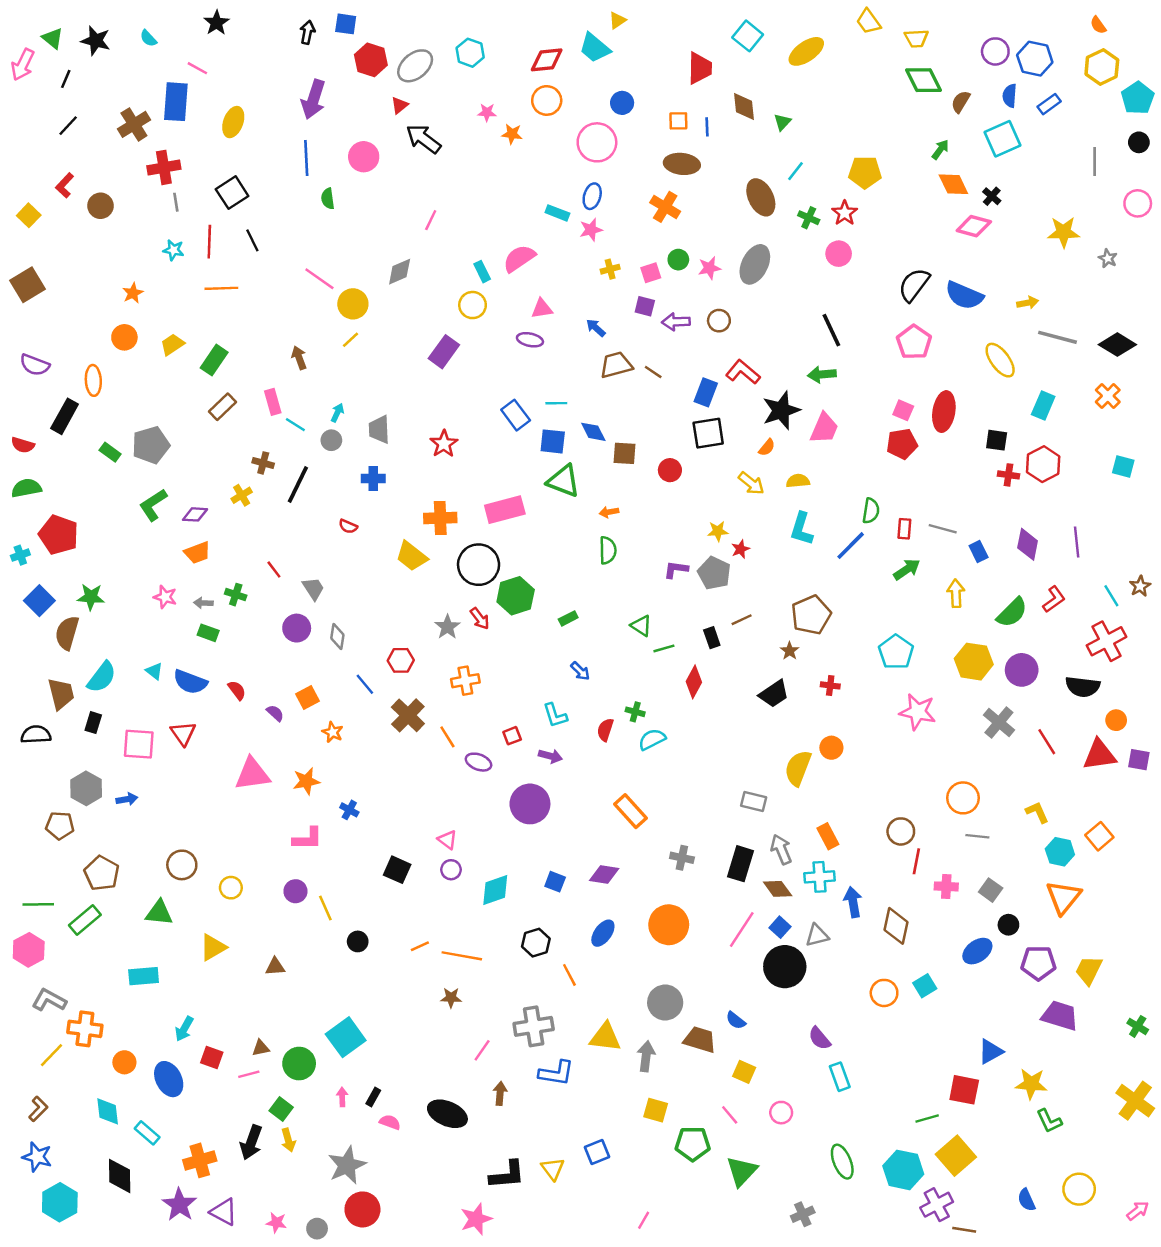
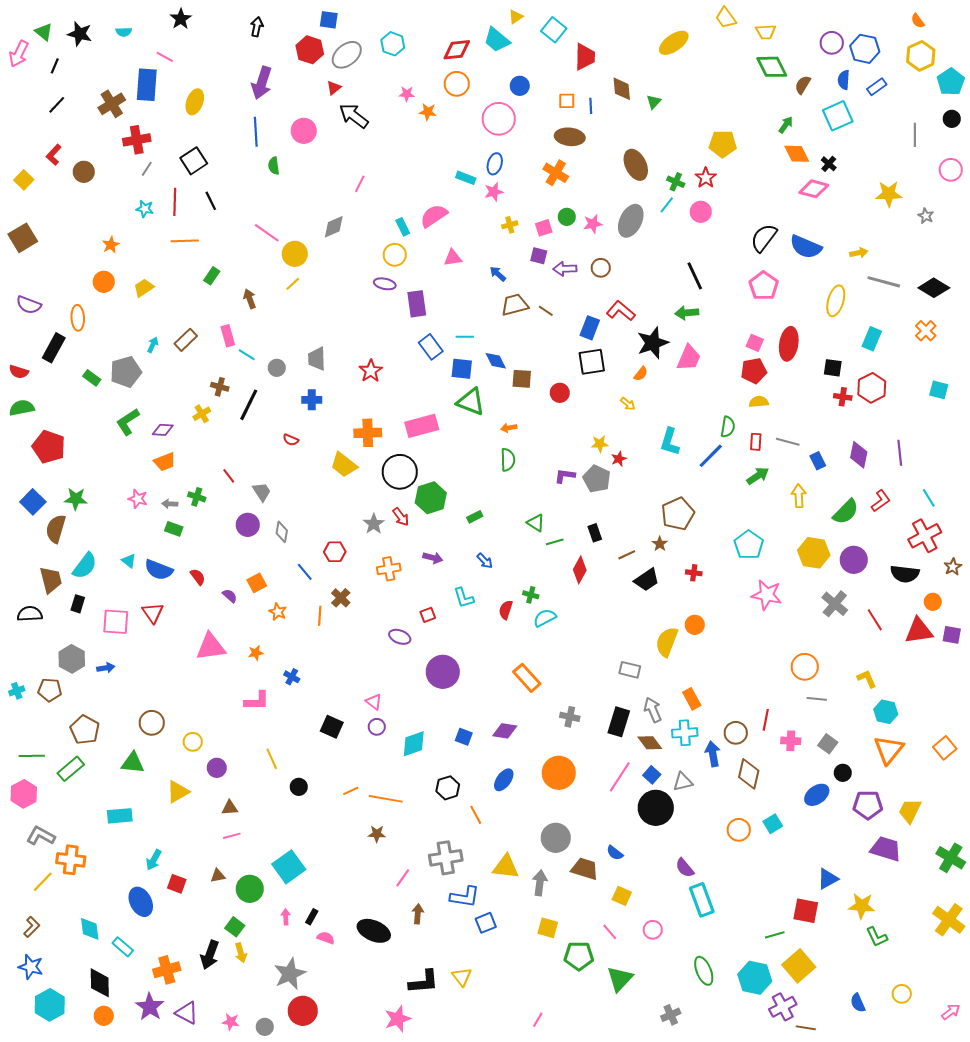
blue square: (346, 24) -> (329, 20), moved
cyan square: (748, 36) -> (554, 30), moved
cyan semicircle: (148, 38) -> (124, 32), turned -49
cyan line: (796, 171) -> (667, 205), moved
gray line: (176, 202) -> (147, 169), turned 42
purple ellipse: (530, 340) -> (385, 284), moved
purple rectangle: (444, 352) -> (417, 304), moved, turned -44
green rectangle: (214, 360) -> (212, 276), moved, size x0.7
yellow ellipse: (1000, 360) -> (836, 301), turned 52
cyan arrow: (337, 413) -> (153, 345), moved
yellow semicircle: (798, 481) -> (759, 402), moved
yellow arrow: (751, 483) -> (628, 404), size x0.7
cyan cross: (20, 555) -> (17, 691), moved
brown star: (1140, 586) -> (953, 567), moved
brown line: (742, 620) -> (627, 555), moved
brown cross: (408, 715) -> (341, 598), size x0.7
orange line: (447, 737) -> (320, 616), moved, turned 36
purple arrow: (550, 756) -> (433, 558), moved
orange star: (306, 781) -> (256, 653), size x0.7
brown circle: (901, 831) -> (736, 733), moved
orange square: (1099, 836) -> (945, 748), moved
purple circle: (295, 891) -> (217, 768), moved
green cross: (1138, 1026) -> (951, 858), size x1.6
orange circle: (124, 1062) -> (104, 1016), moved
pink line: (249, 1074) -> (232, 836), moved
cyan rectangle: (840, 1077) -> (702, 900), size x1.4
blue square: (597, 1152) -> (486, 923), moved
yellow circle: (1079, 1189) -> (902, 994), size x0.7

